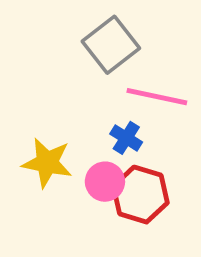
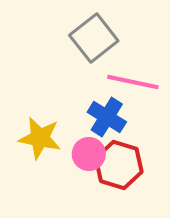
blue cross: (126, 138) -> (107, 117), size x1.4

